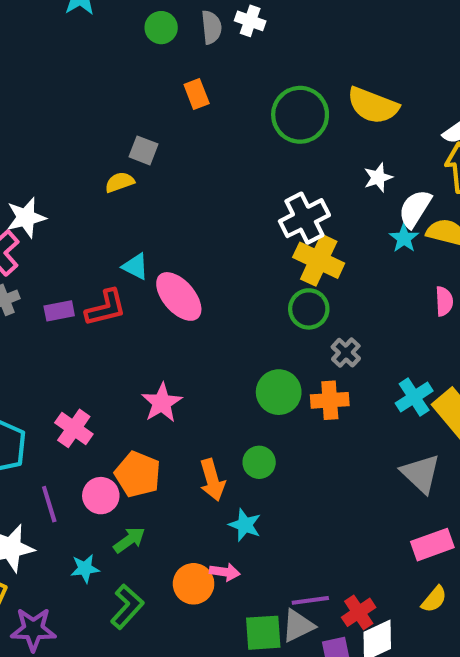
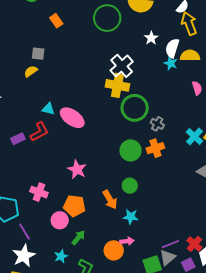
yellow cross: (319, 260) -> (117, 85), moved
green circle: (309, 309) -> (135, 108), size x1.4
purple line: (49, 504) -> (25, 232), moved

